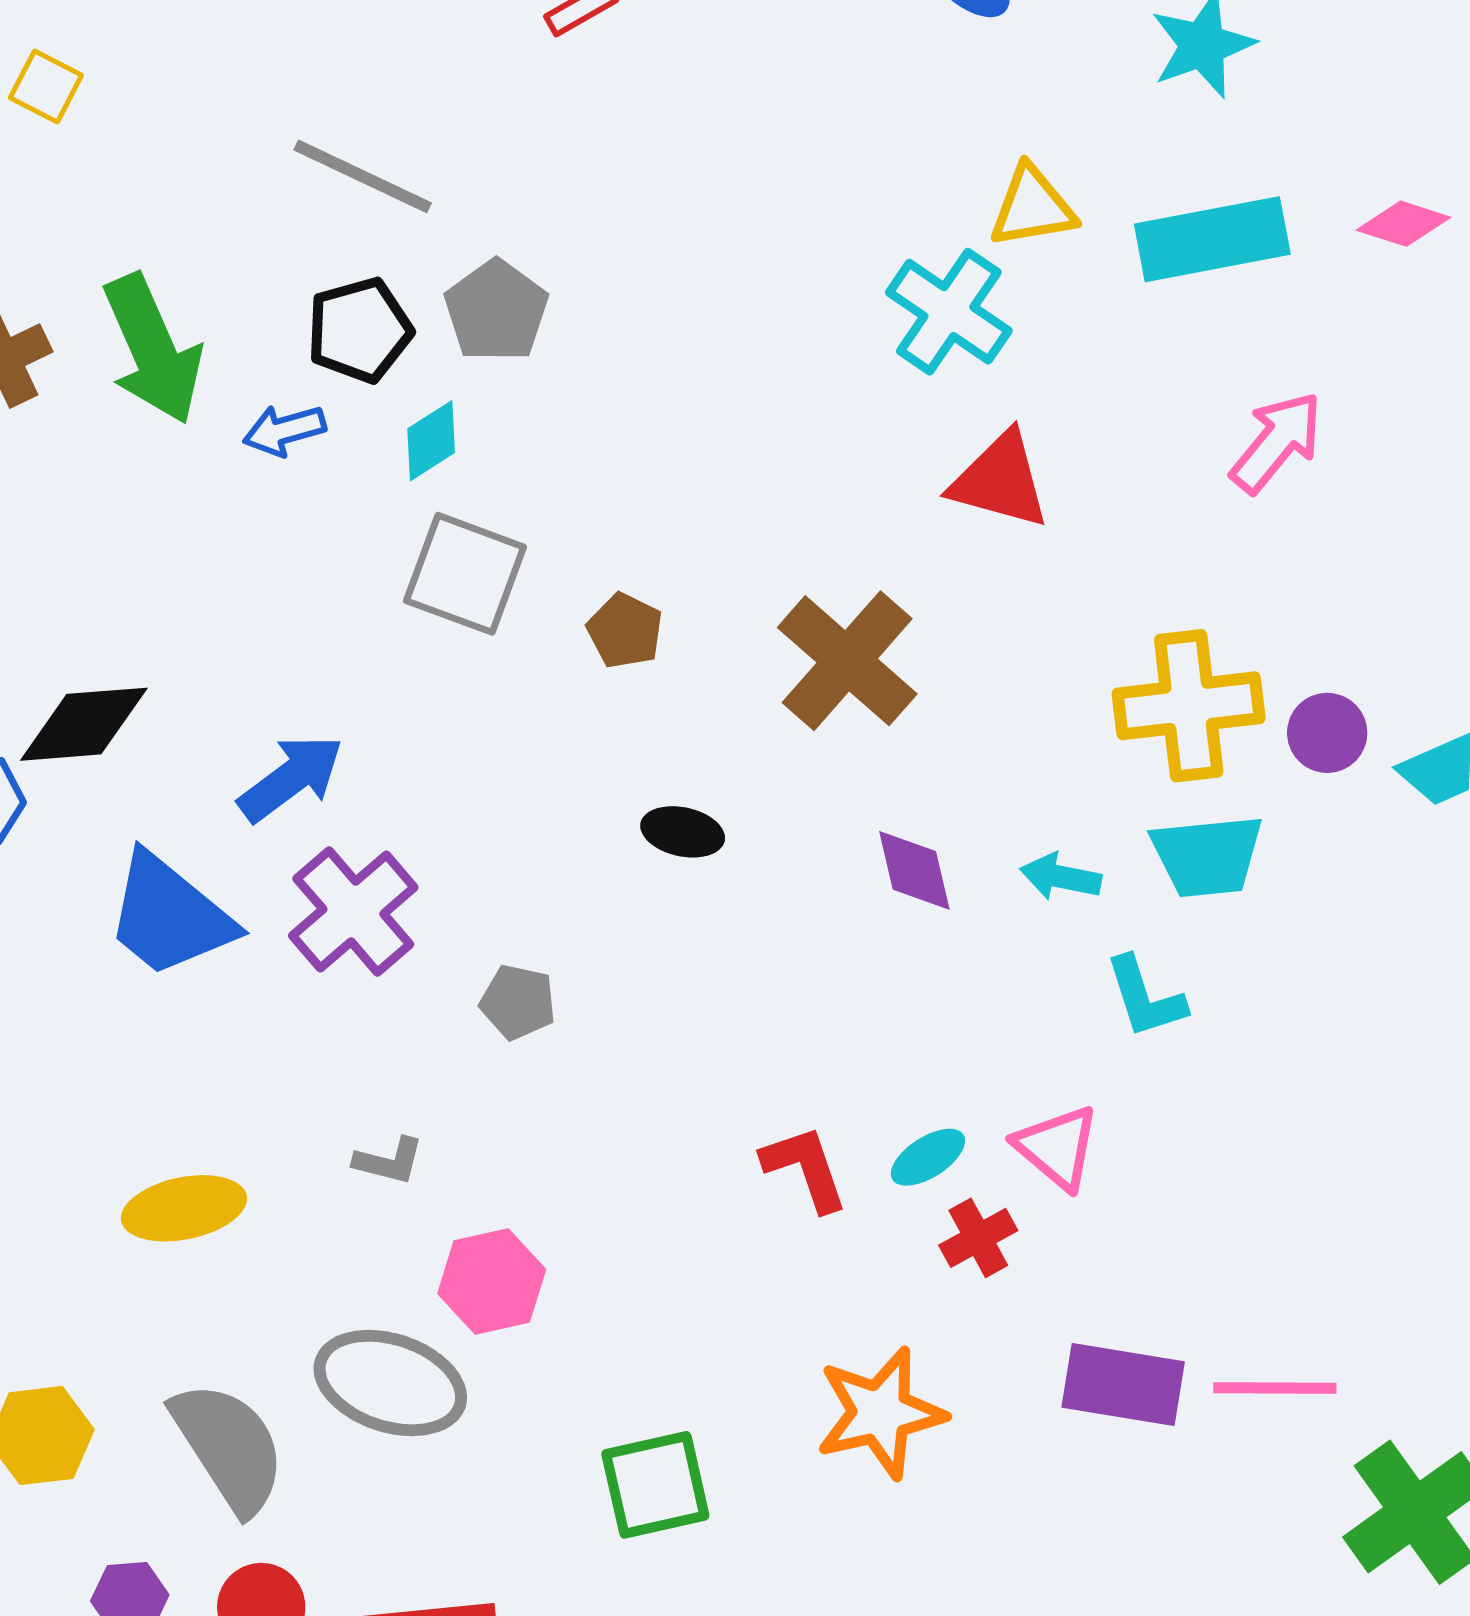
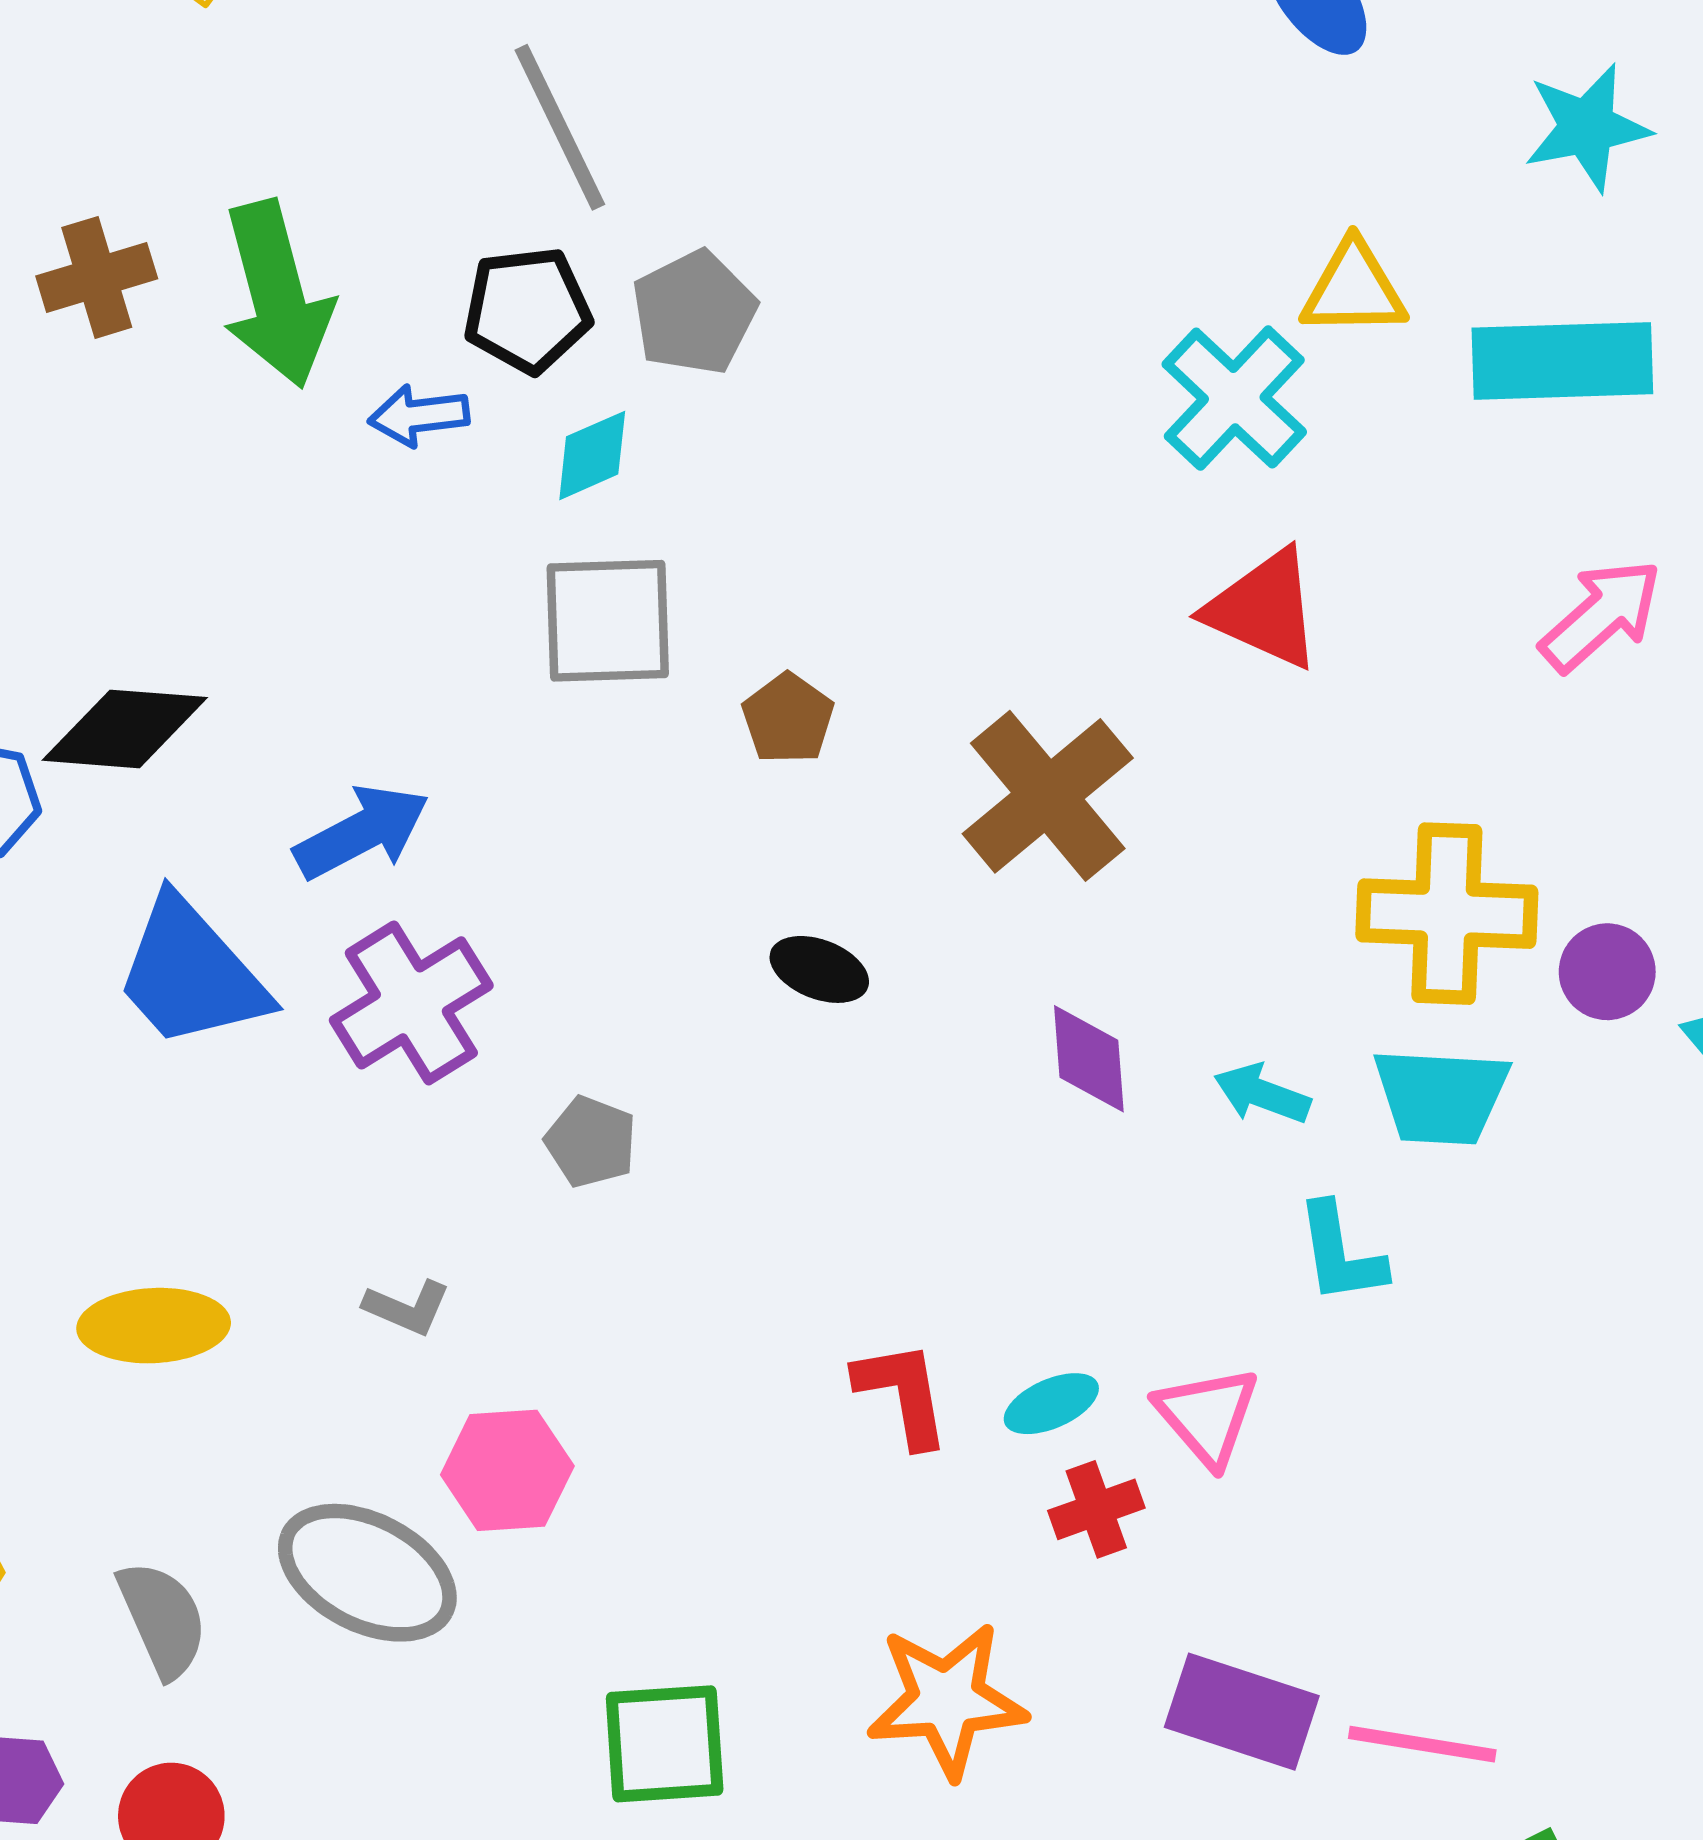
gray line: (363, 176) -> (560, 127), turned 30
gray square: (465, 574) -> (608, 621), turned -31
gray semicircle: (229, 1447) -> (163, 1619), size x0.7

